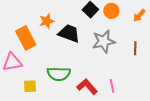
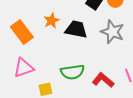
orange rectangle: (26, 38) -> (22, 32), moved
gray star: (104, 41) -> (112, 32), turned -30

